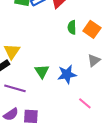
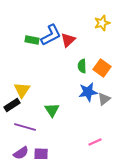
blue star: (67, 74) -> (88, 92), moved
pink line: (85, 103) -> (95, 142), turned -64

